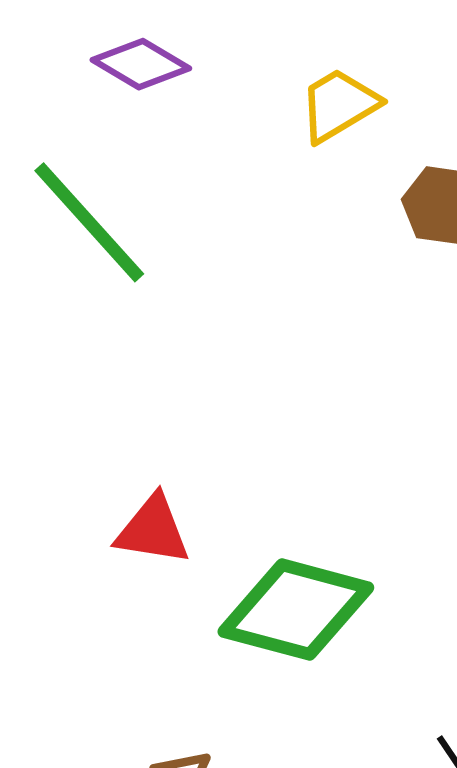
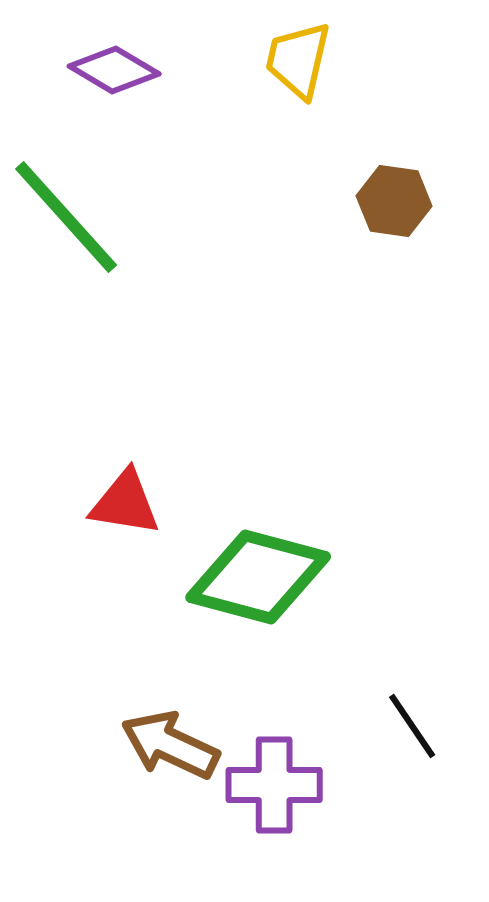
yellow trapezoid: (339, 105) -> (298, 60), moved, turned -46

